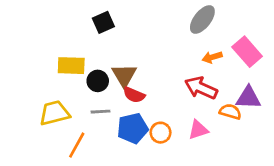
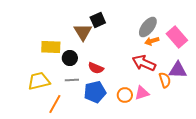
gray ellipse: (202, 19) -> (148, 27), moved
black square: (103, 22) -> (98, 20), moved
brown triangle: (124, 75) -> (83, 32), moved
orange semicircle: (230, 112) -> (165, 80), turned 56
orange circle: (161, 133) -> (125, 95), moved

